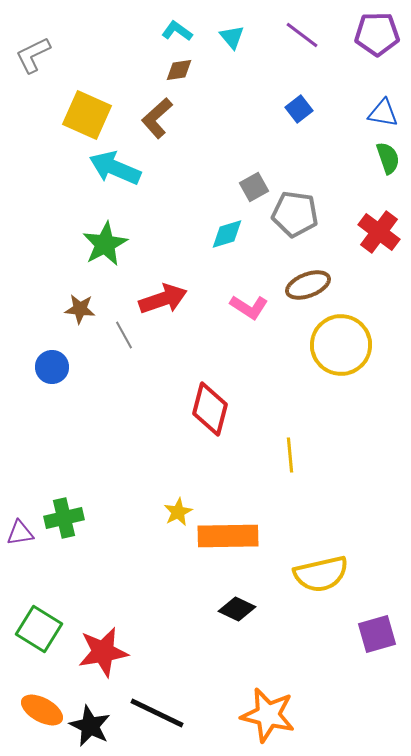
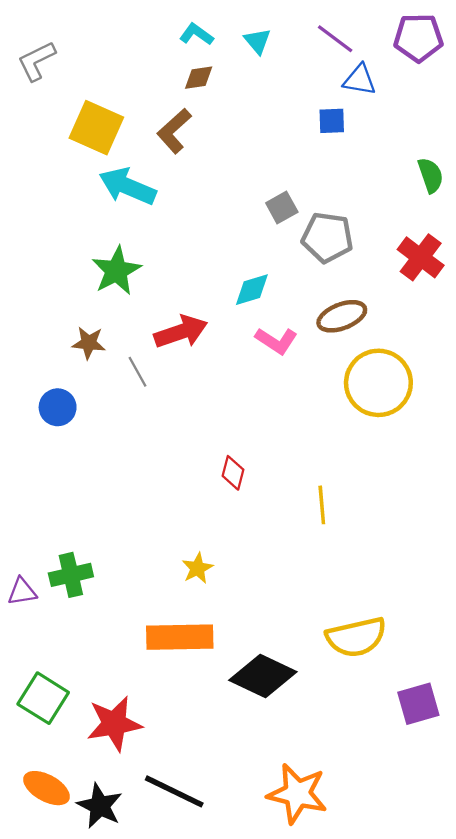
blue square: (299, 109) -> (332, 121), turned 36
blue triangle: (383, 113) -> (360, 80), moved
cyan diamond: (227, 234) -> (252, 290), moved
red diamond: (210, 409) -> (233, 473), moved, size x0.6
orange rectangle: (228, 536) -> (180, 637), moved
black diamond: (237, 609) -> (263, 676), size x1.6

